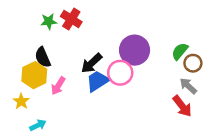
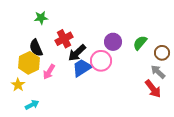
red cross: (71, 19) -> (64, 39), moved, turned 30
purple circle: (135, 50) -> (113, 42), size x0.7
green semicircle: (180, 51) -> (140, 43), moved

